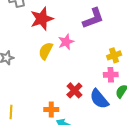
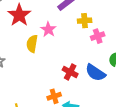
yellow cross: (114, 55) -> (85, 21), moved, turned 32
pink cross: (111, 75) -> (98, 36), moved

